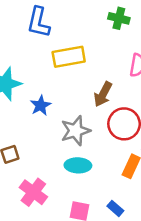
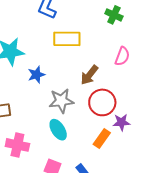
cyan ellipse: (78, 165) -> (58, 130), turned 45
pink cross: (33, 192) -> (17, 145), turned -35

